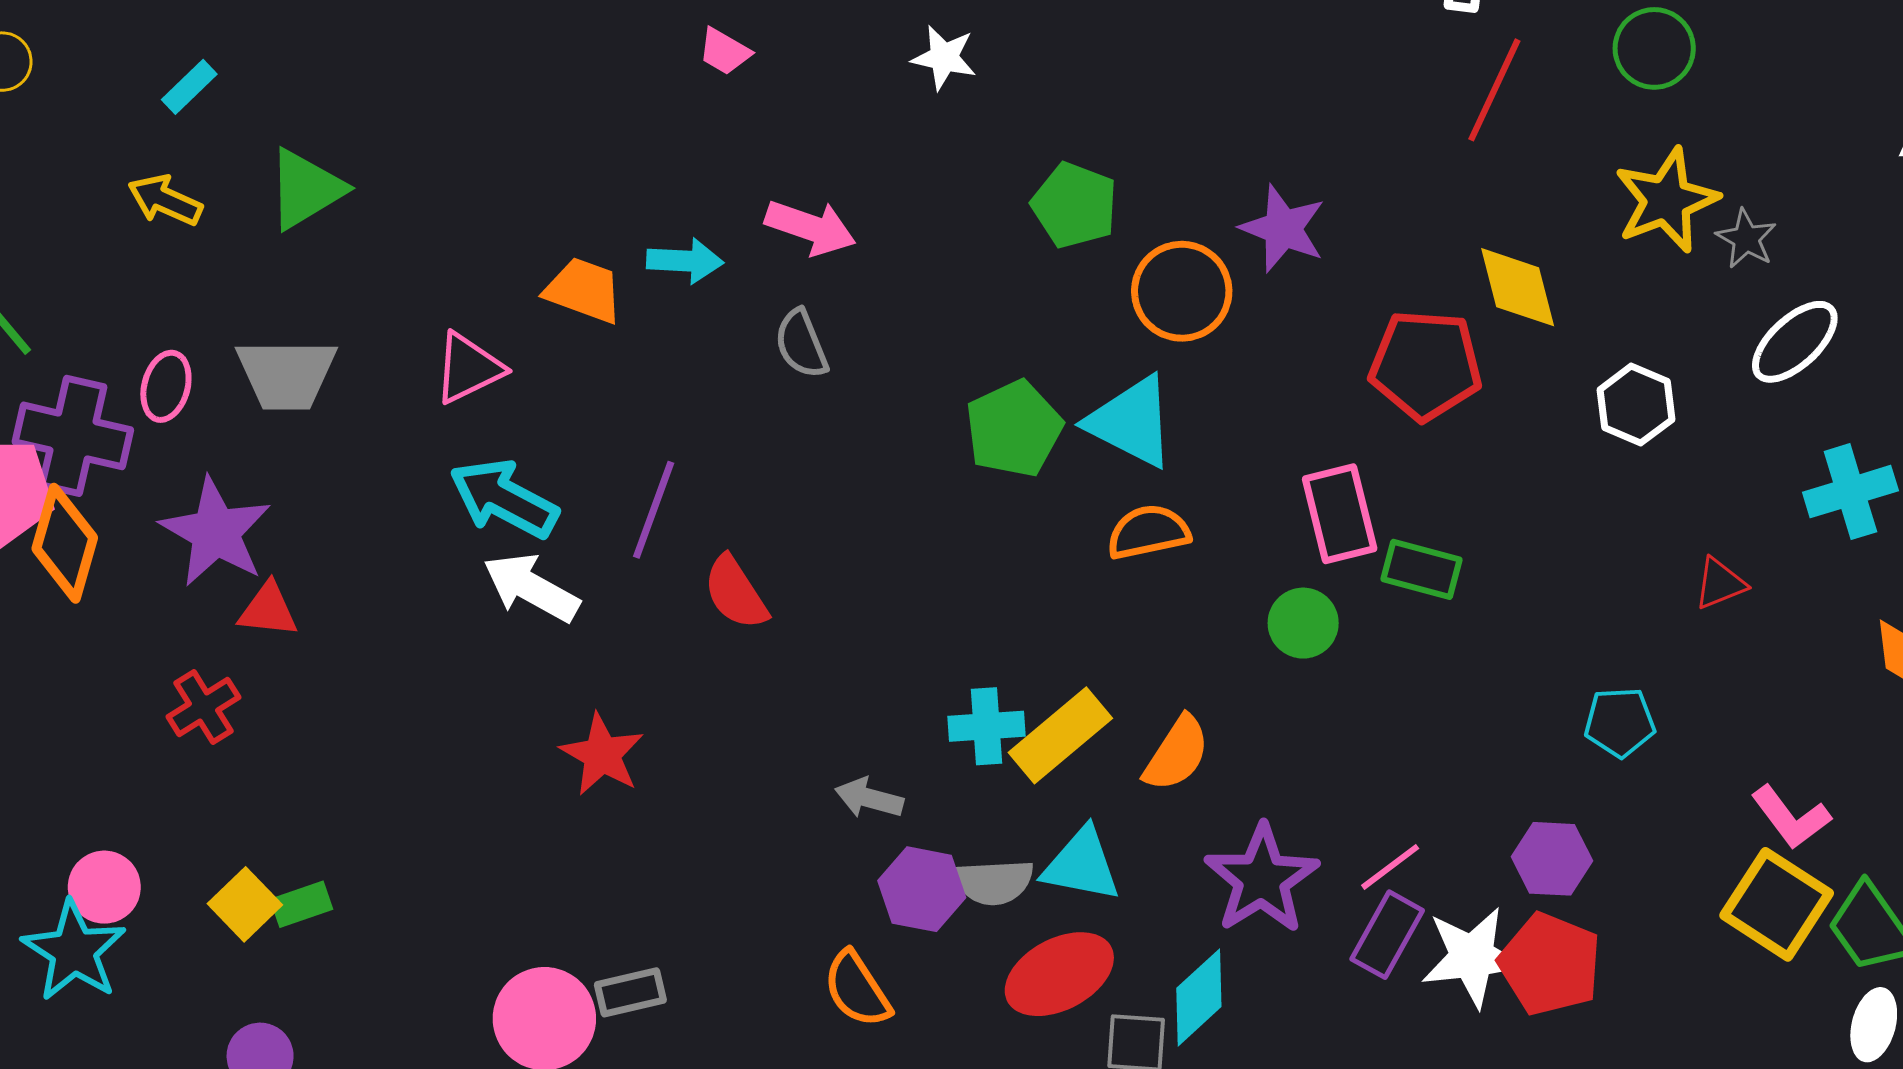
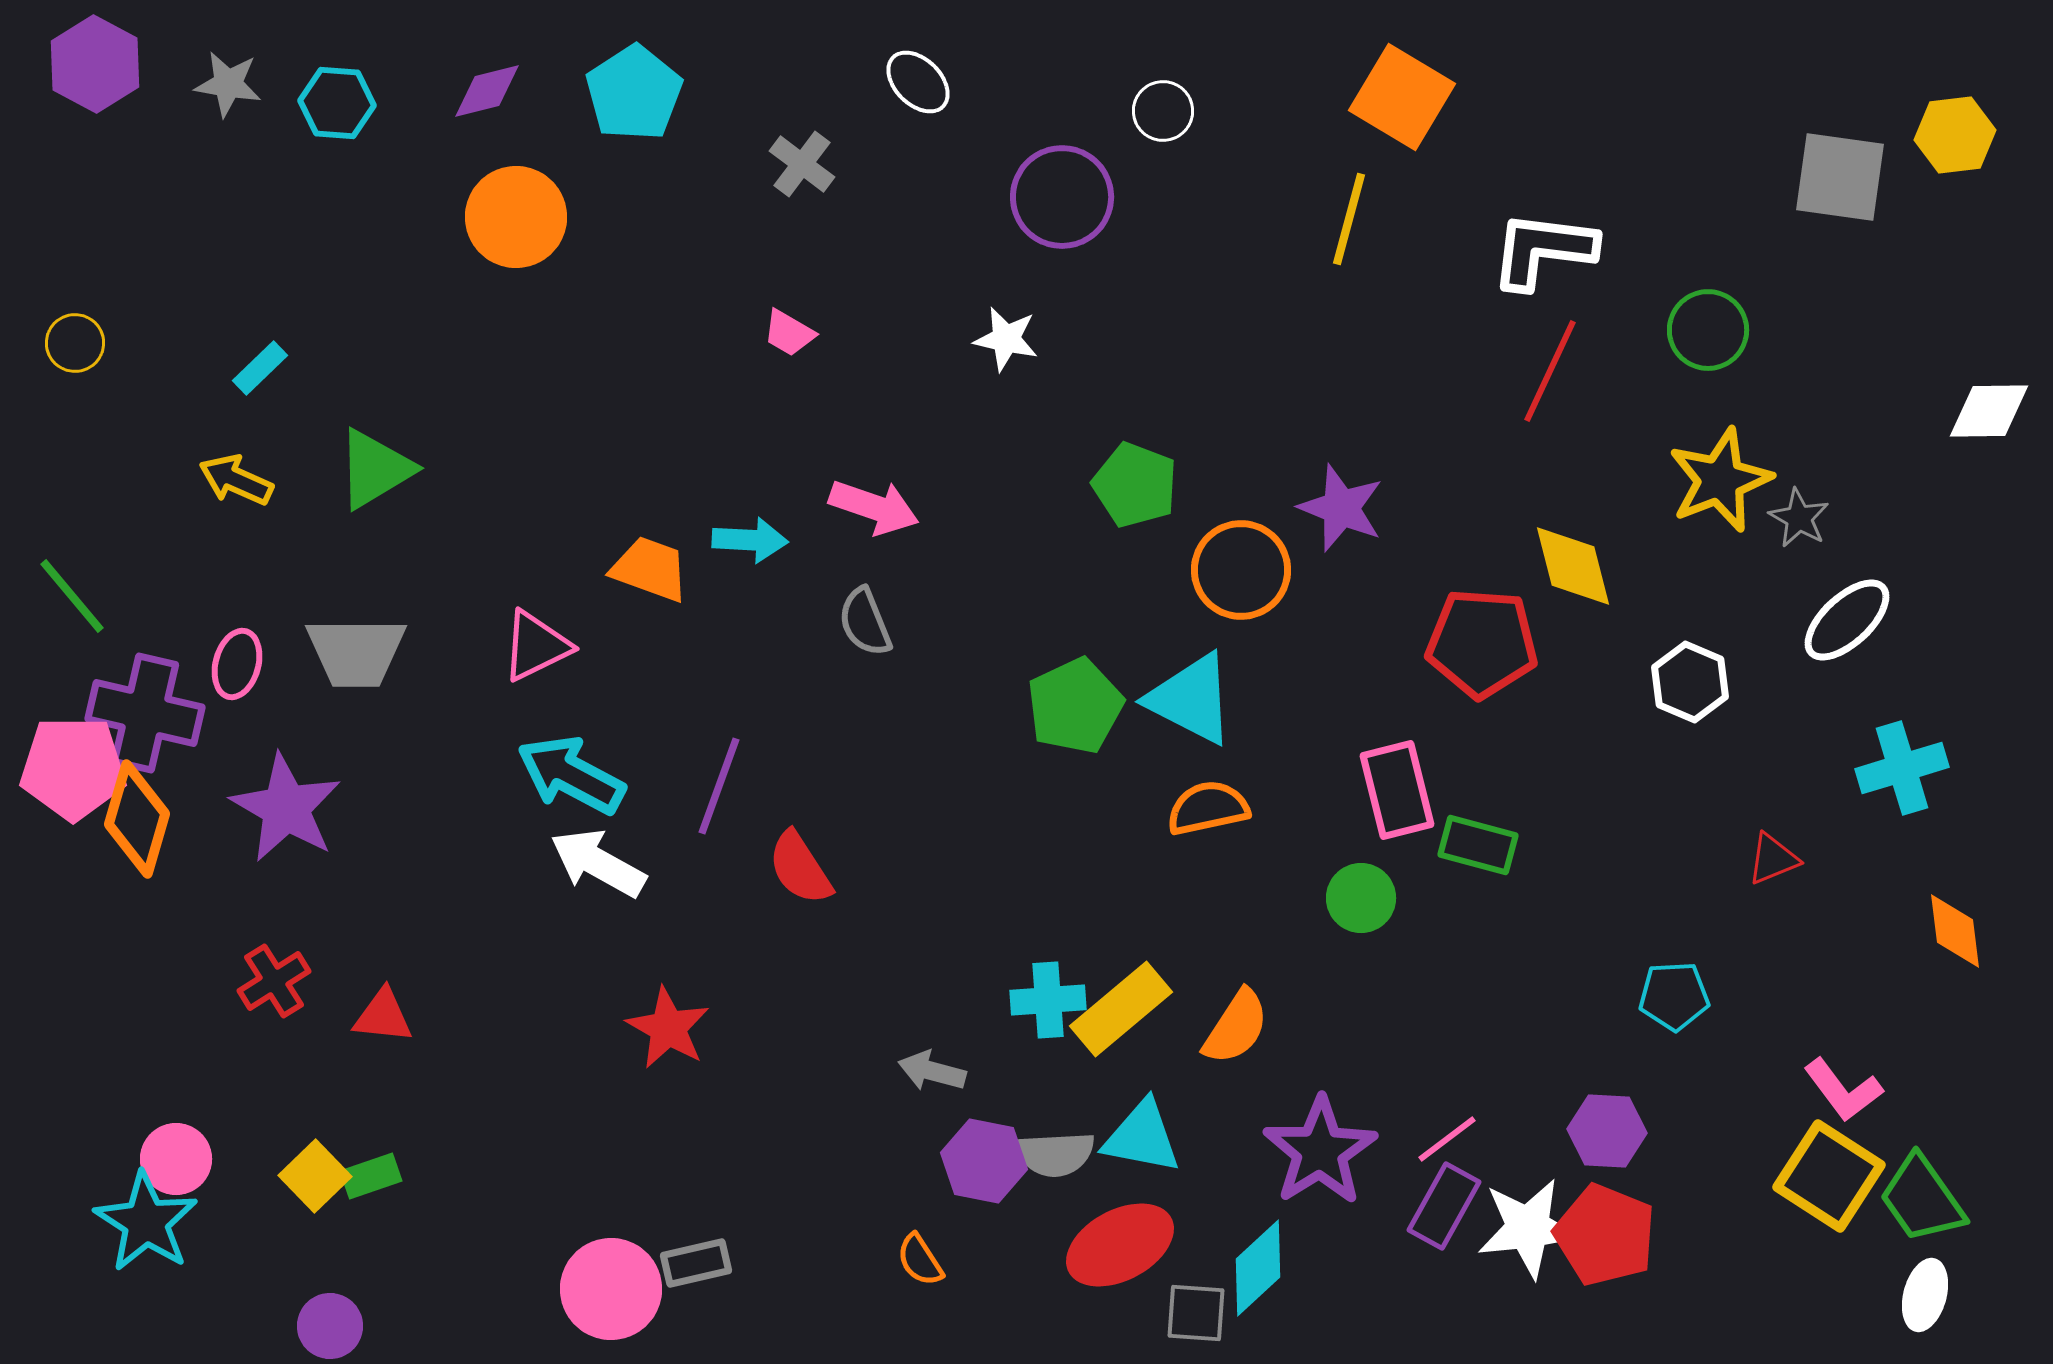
red triangle: (268, 610) -> (383, 1016), moved
orange semicircle: (857, 989) -> (920, 1260), size x0.7

